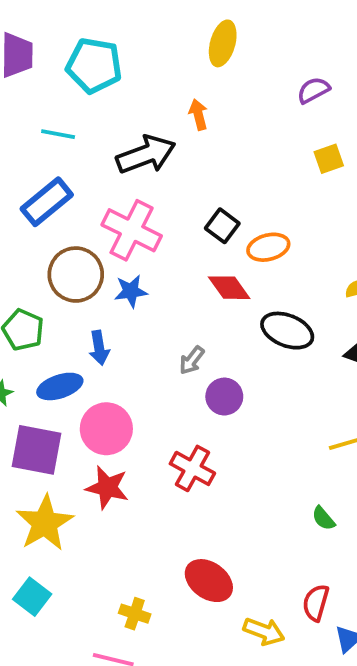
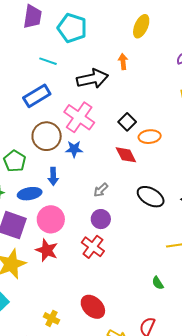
black ellipse: (287, 331) -> (151, 197), moved
purple circle: (224, 397) -> (101, 219), moved

